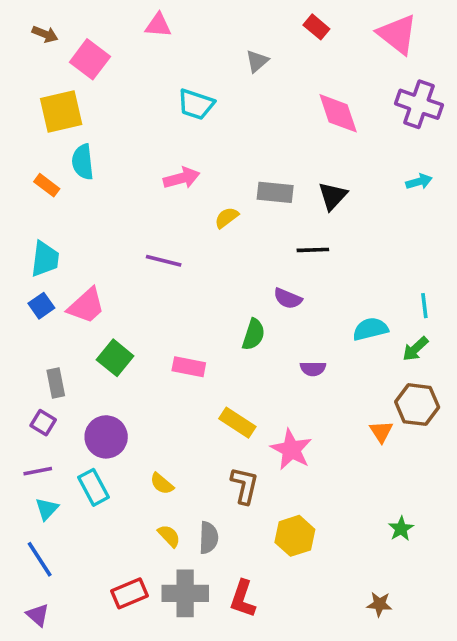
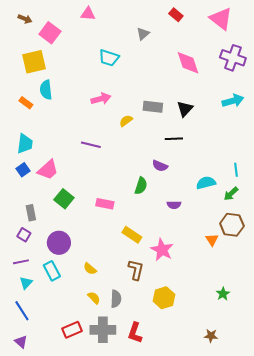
cyan arrow: (419, 182) -> (233, 101), size x1.5

